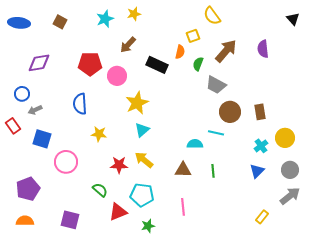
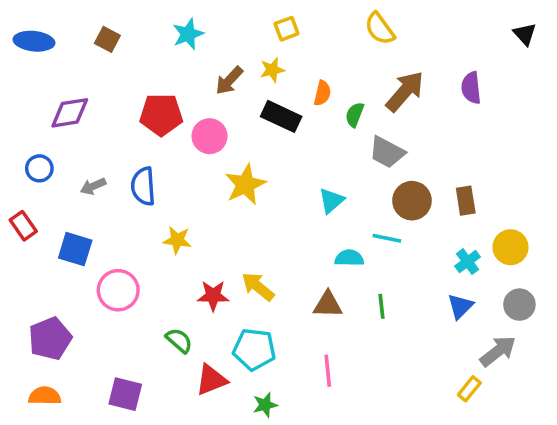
yellow star: (134, 14) -> (272, 70), moved
yellow square: (193, 36) -> (287, 29), moved
gray arrow: (35, 110) -> (93, 186), moved
cyan triangle: (142, 130) -> (331, 201), moved
gray arrow: (290, 196) -> (498, 351), moved

